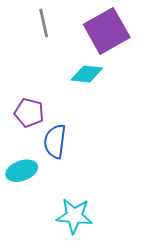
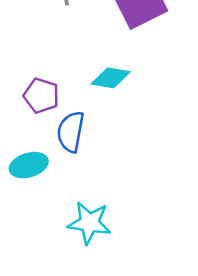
cyan diamond: (87, 74) -> (111, 78), moved

